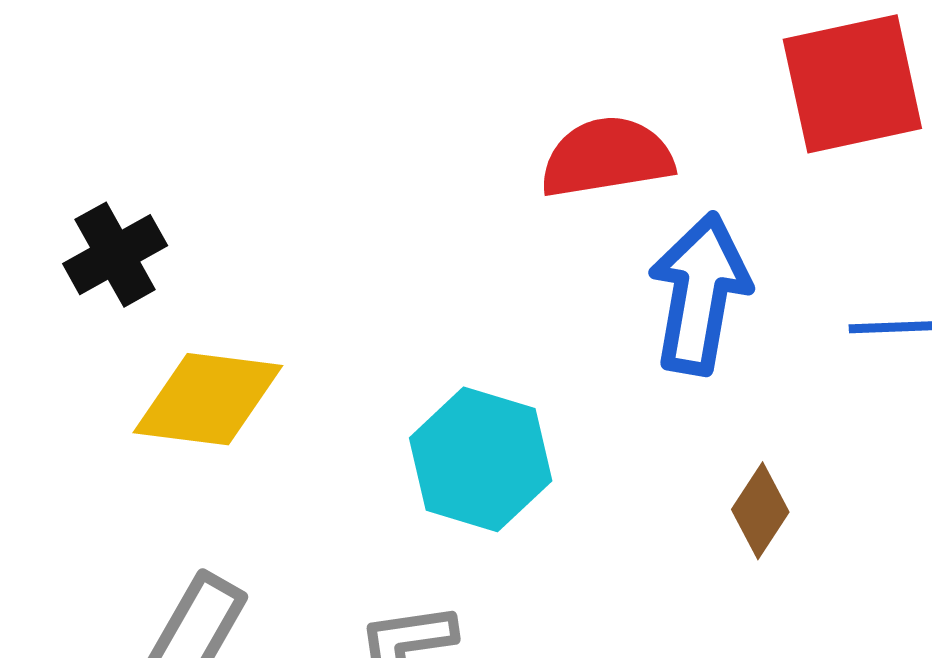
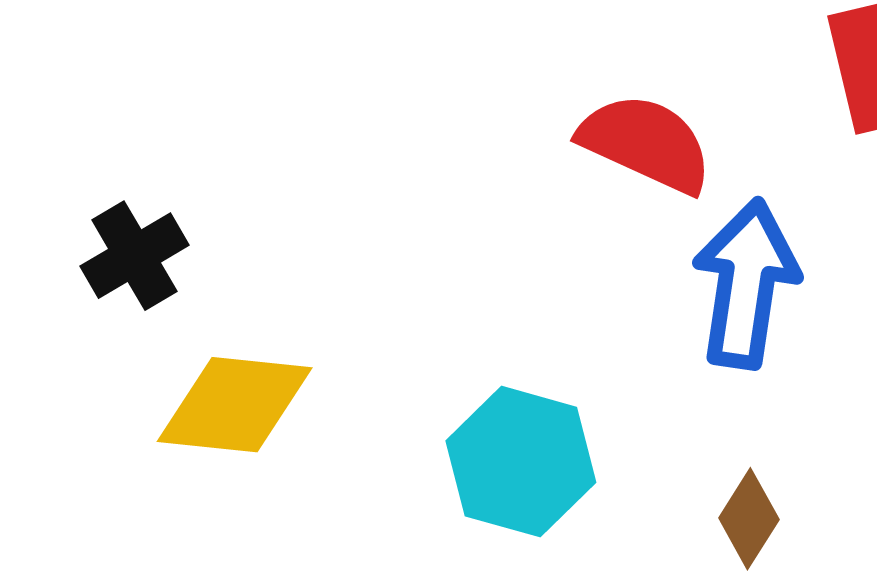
red semicircle: (607, 157) -> (646, 143), turned 35
brown diamond: (760, 511) -> (749, 519), moved

